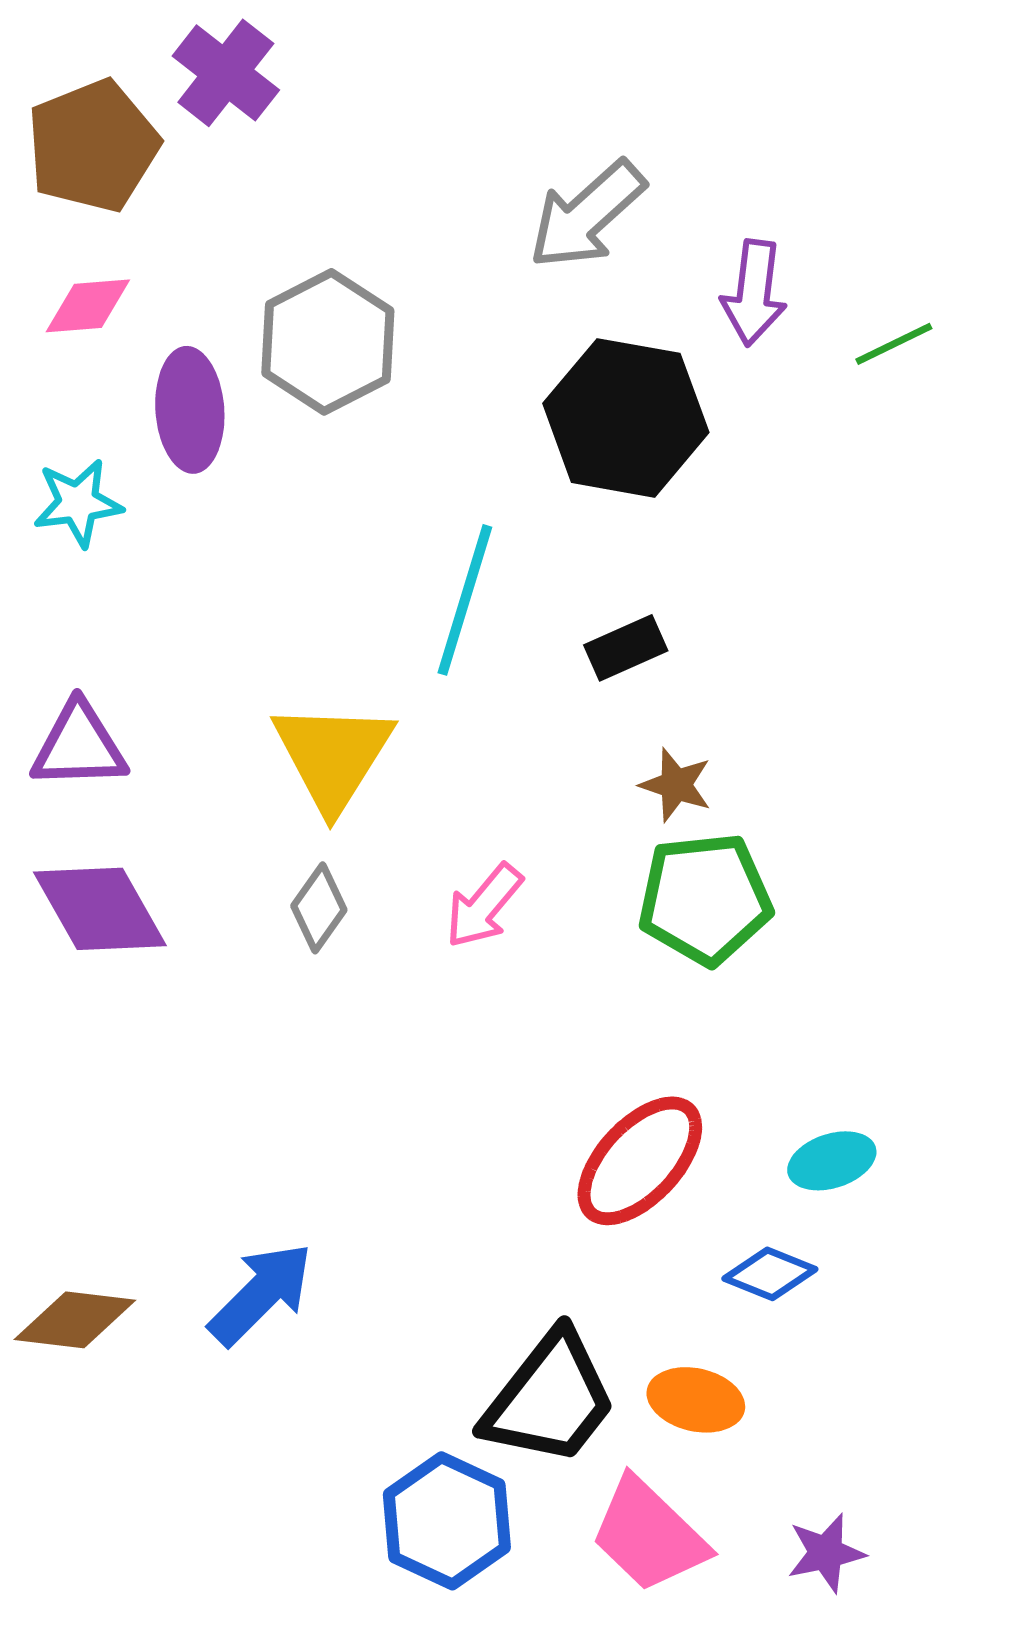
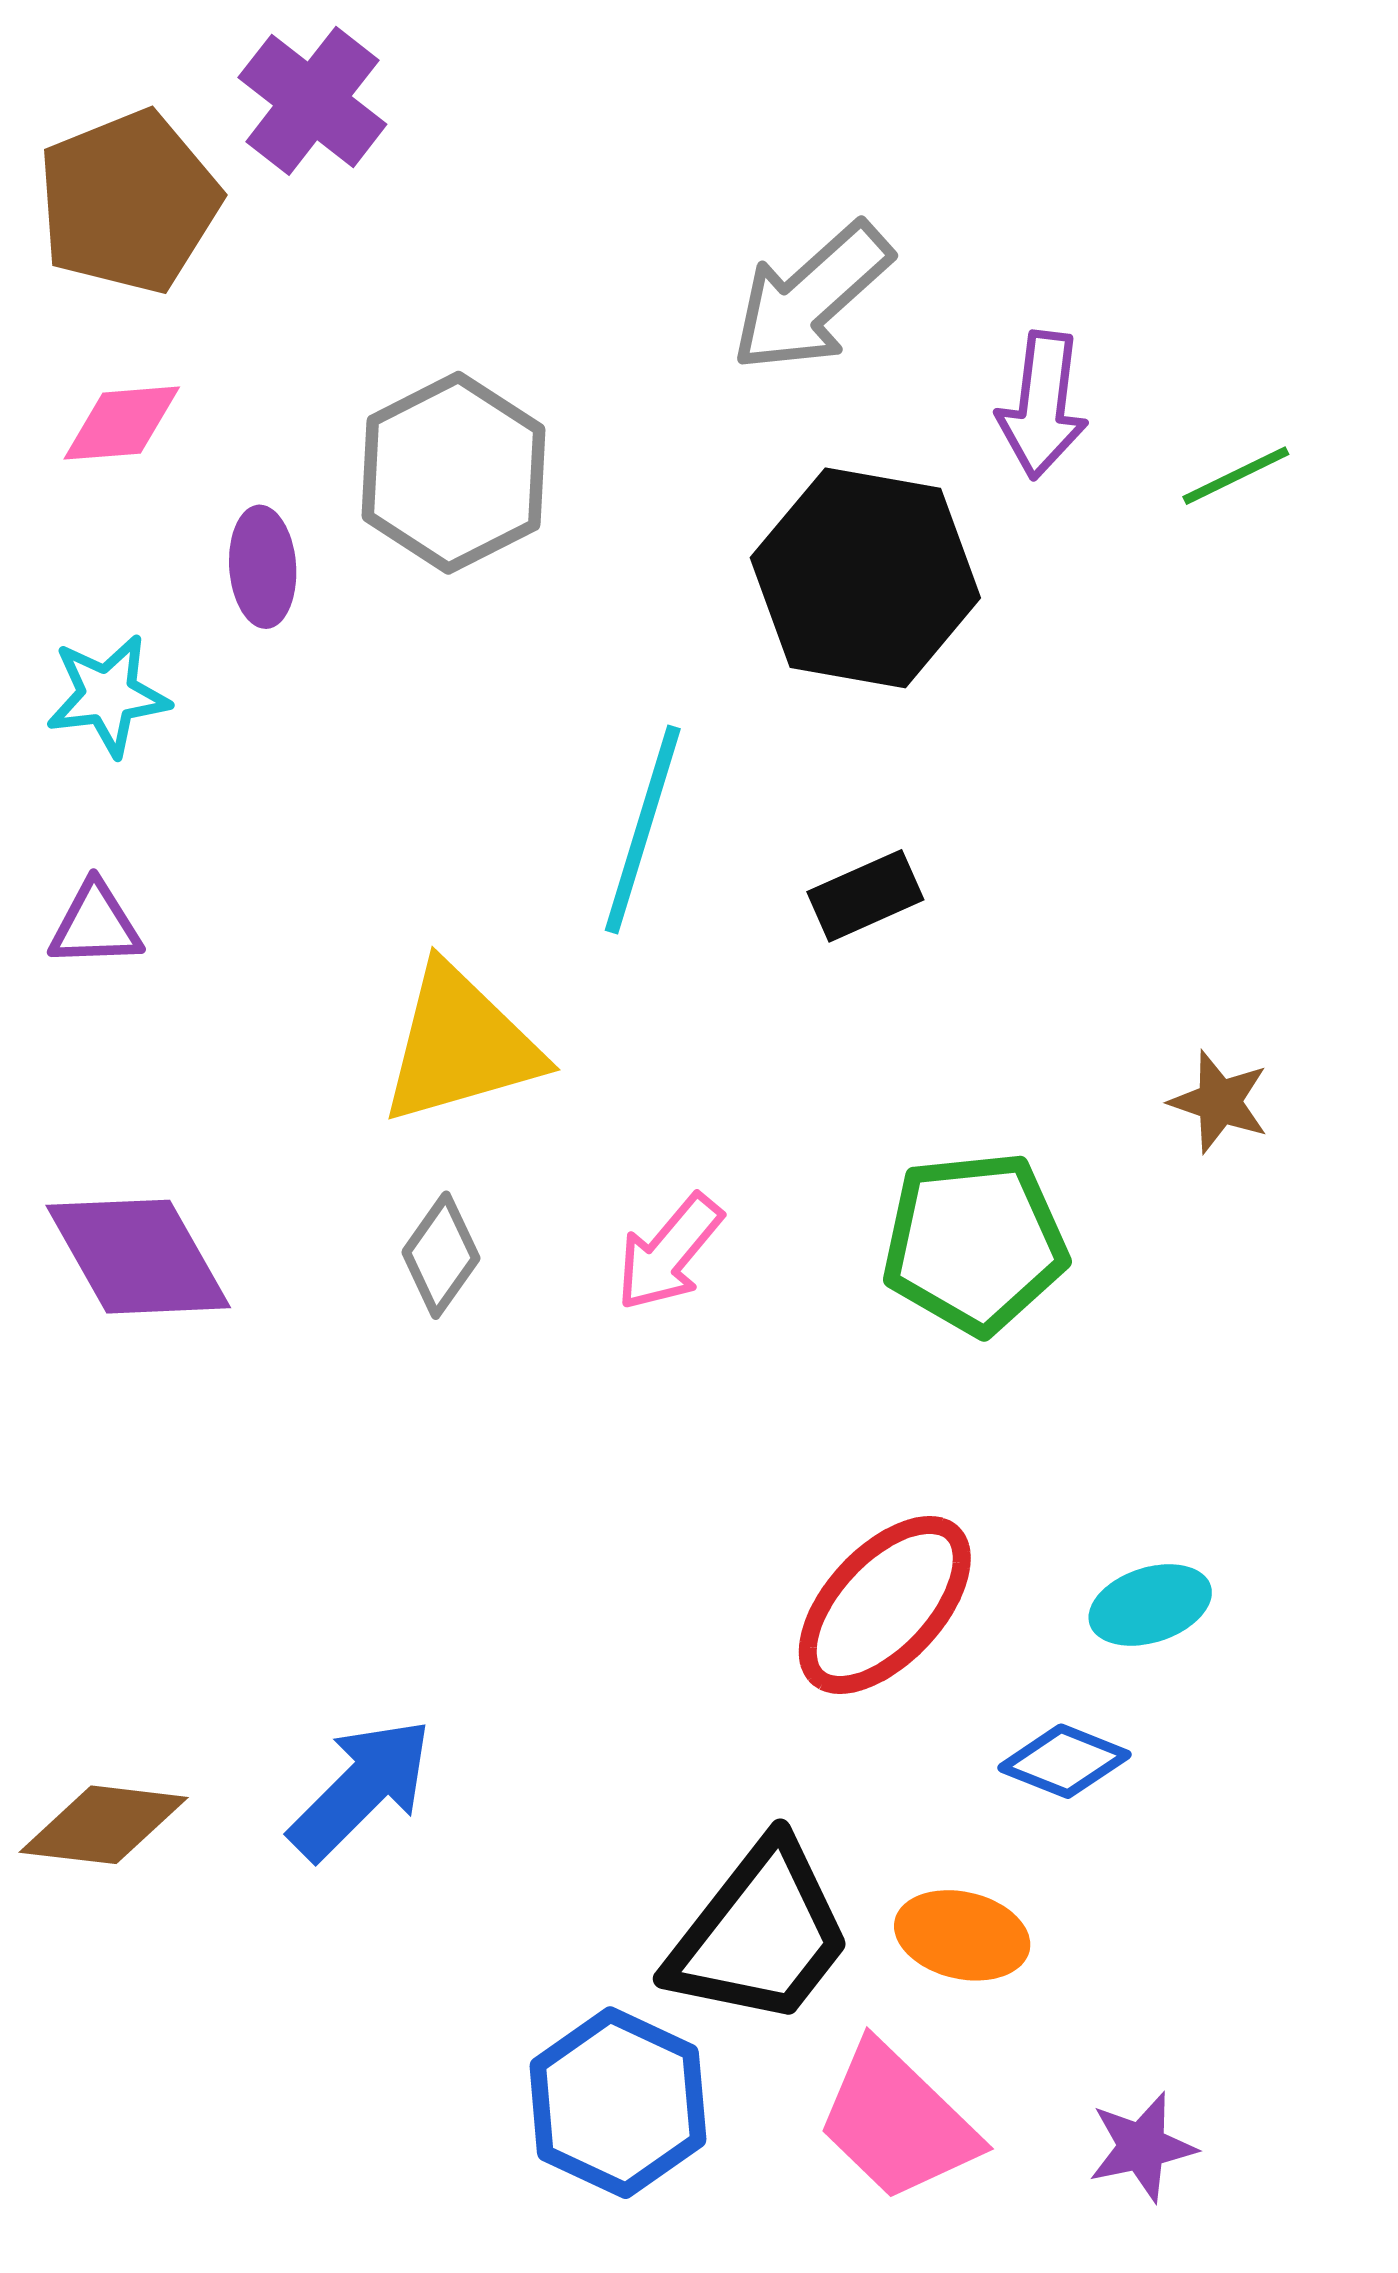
purple ellipse: (190, 410) -> (263, 567), size x0.7
purple triangle: (79, 746) -> (95, 925), moved, size x0.7
yellow triangle: (333, 756) -> (460, 1045), turned 42
brown star: (676, 785) -> (1219, 1102), moved

